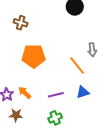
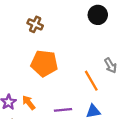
gray arrow: (92, 50) -> (110, 65), turned -32

